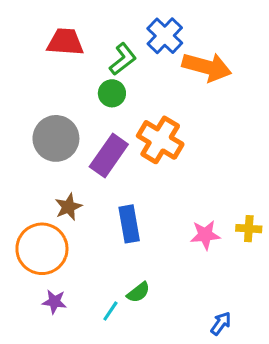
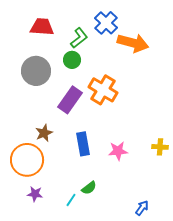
gray circle: (56, 138) -> (36, 71), moved
pink star: (205, 235) -> (118, 151), moved

